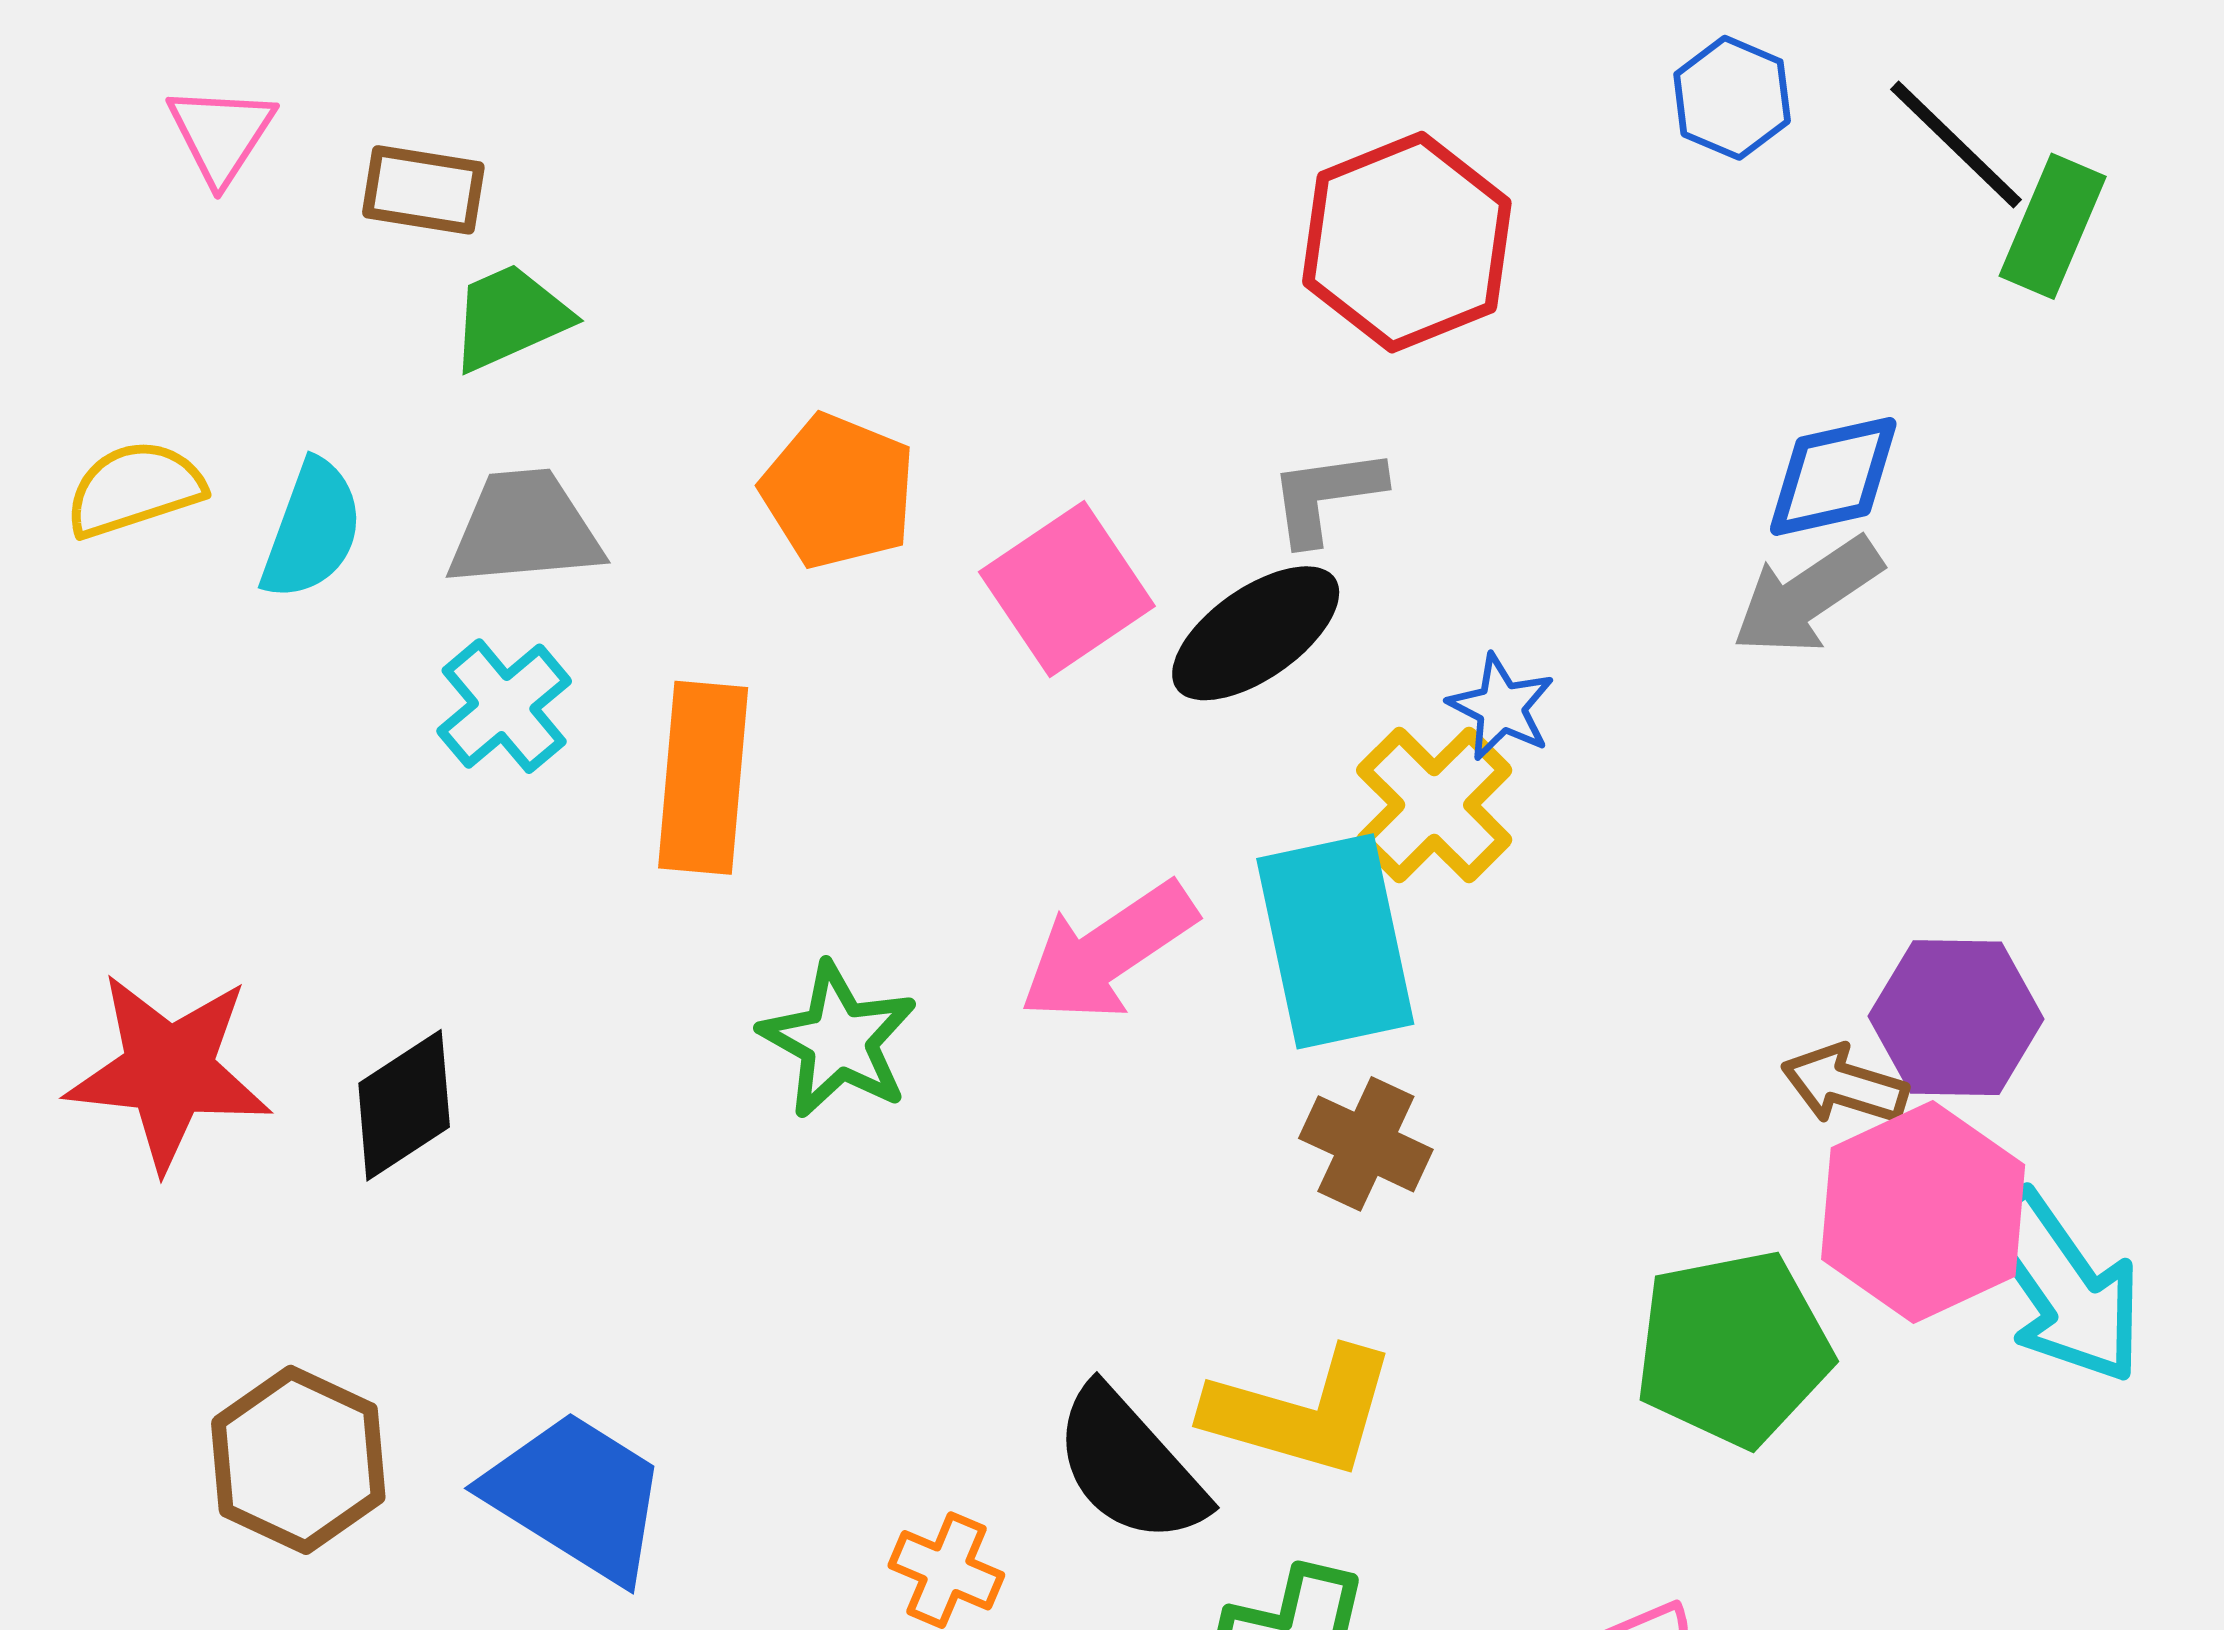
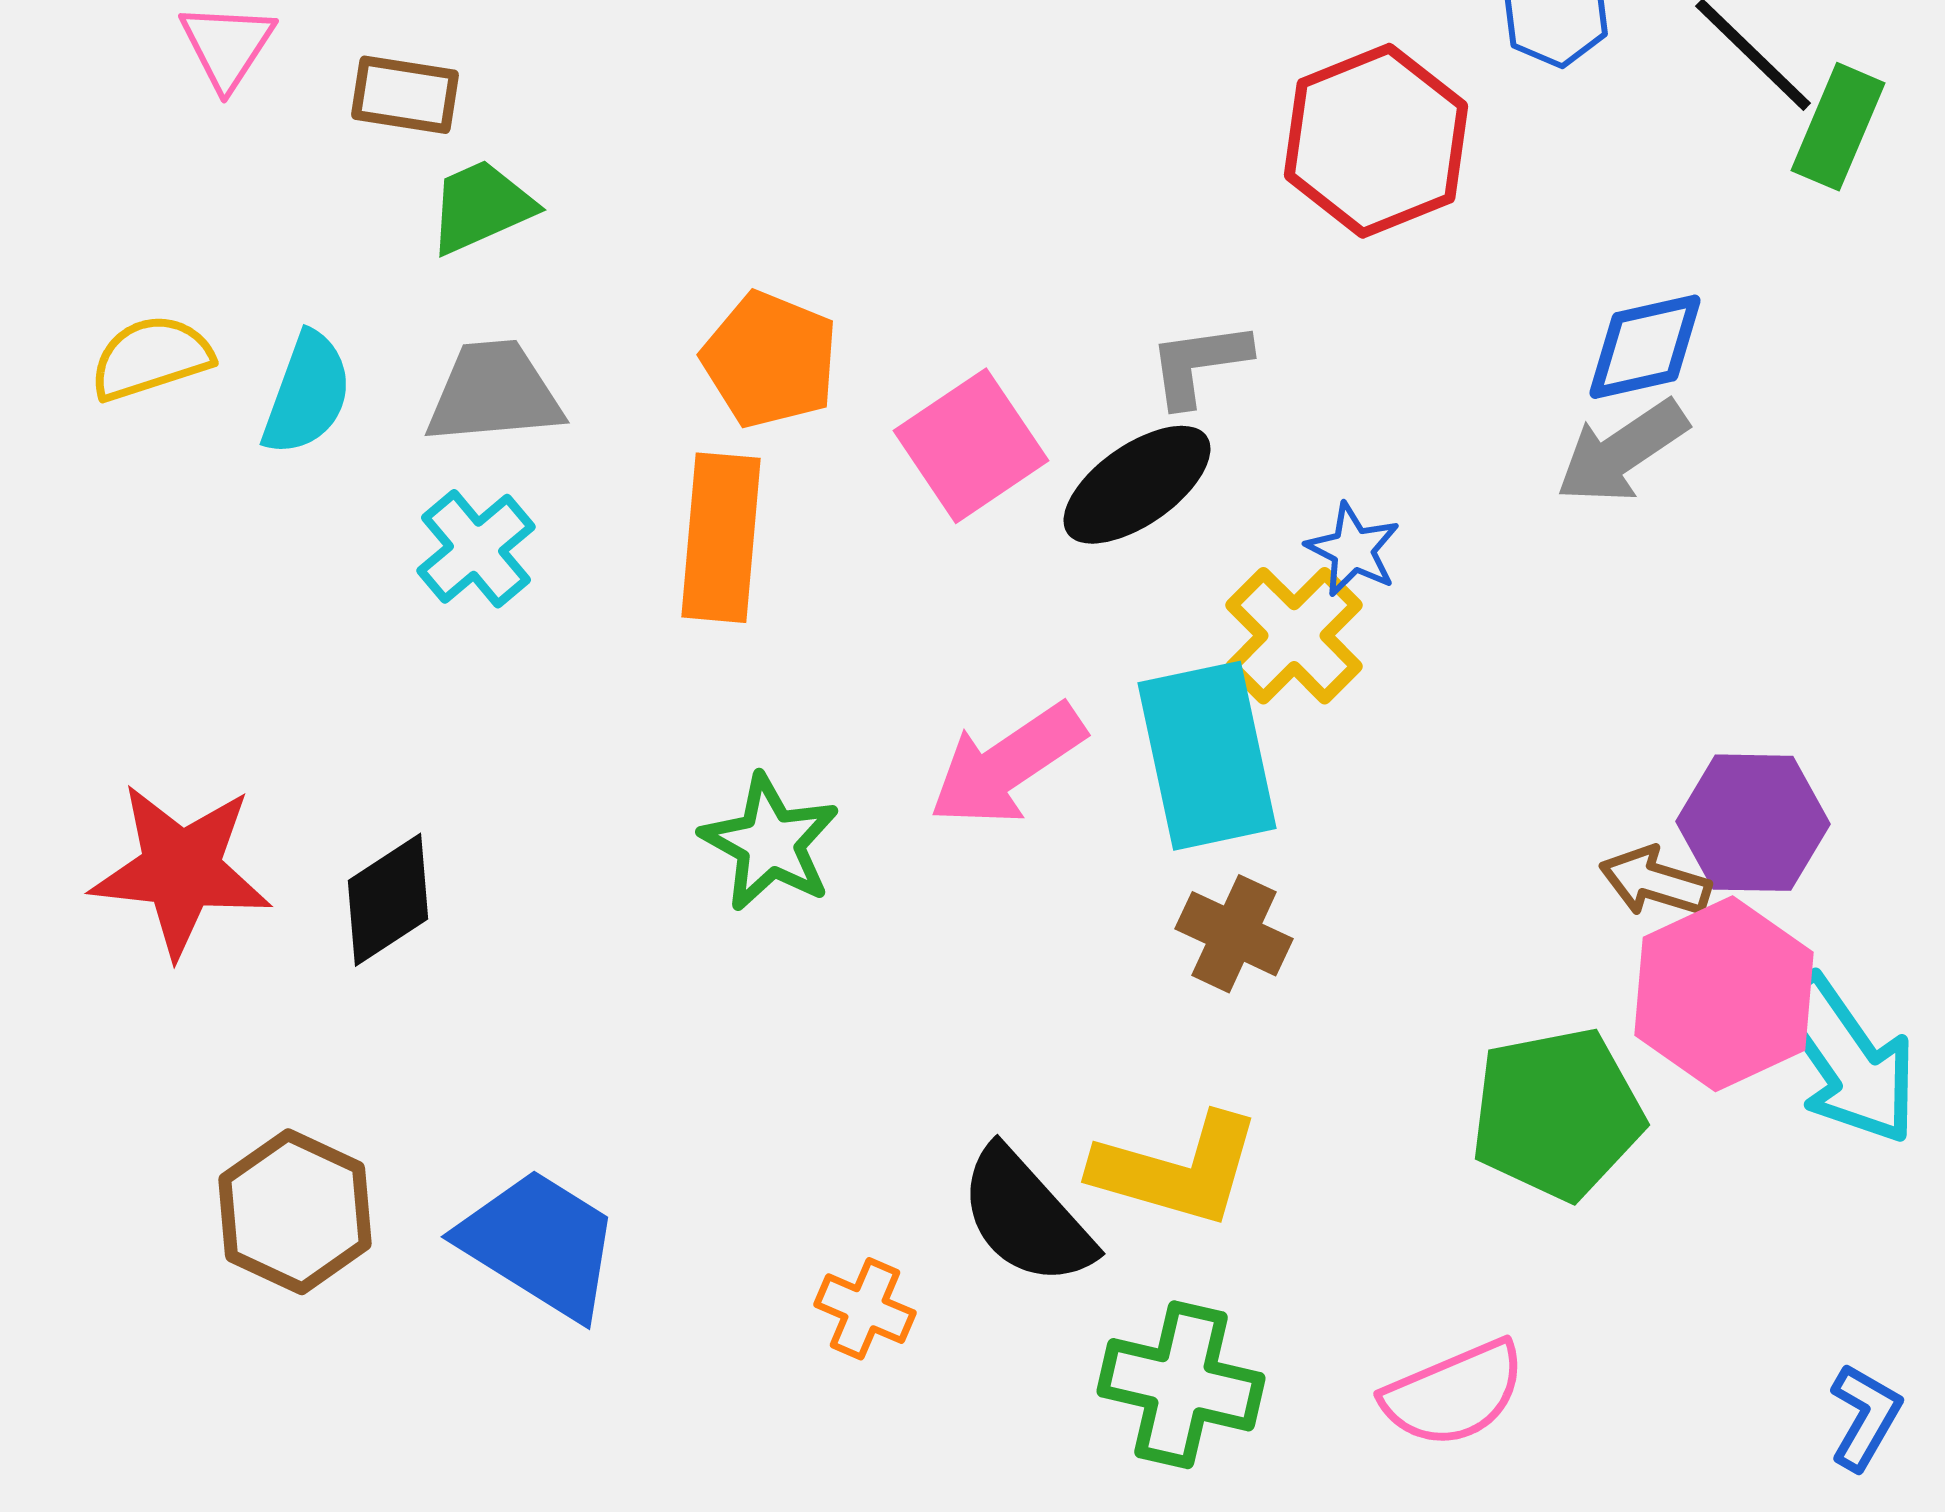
red hexagon: (1407, 242) -> (1376, 141), moved
orange rectangle: (703, 778) -> (721, 538), moved

